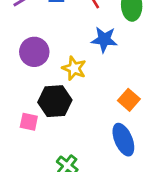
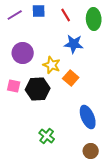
orange square: (129, 100) -> (71, 78), moved
pink square: (29, 122) -> (14, 86), moved

